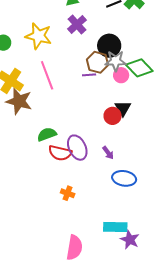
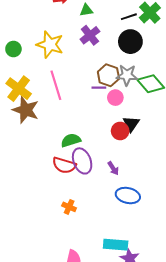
black circle: (109, 46) -> (130, 42), moved
pink circle: (121, 75) -> (115, 98), moved
green semicircle: (47, 134) -> (71, 140), moved

